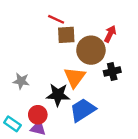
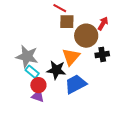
gray star: (21, 81) -> (27, 56), size x1.6
cyan rectangle: (12, 124) -> (32, 72), moved

